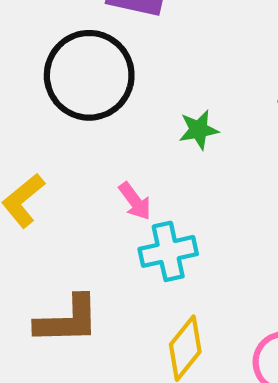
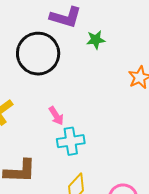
green star: (199, 130) -> (96, 40), moved

